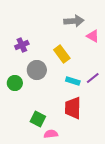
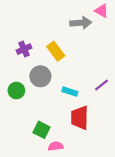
pink triangle: (93, 36) -> (102, 11), moved
yellow rectangle: (62, 54) -> (56, 51), moved
cyan rectangle: (73, 81) -> (70, 92), moved

